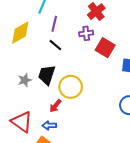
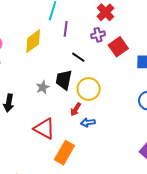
black line: (55, 45) -> (78, 57), moved
red square: (105, 48) -> (118, 47), turned 30
blue arrow: (49, 125) -> (88, 123), moved

